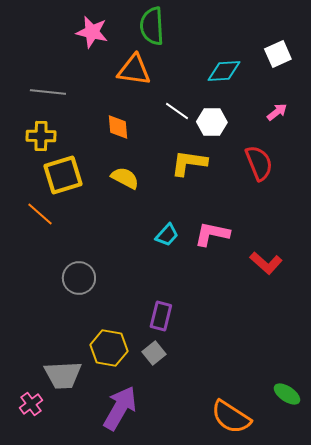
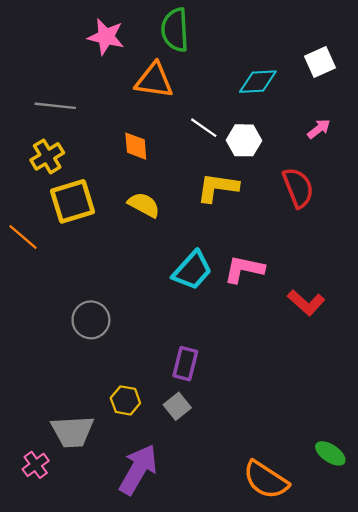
yellow cross: (41, 136) -> (47, 156), turned -32
orange line: (40, 214) -> (23, 237), moved
cyan trapezoid: (167, 235) -> (192, 270), size x1.5
yellow hexagon: (109, 348) -> (125, 400), size x0.7

